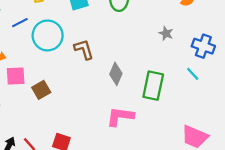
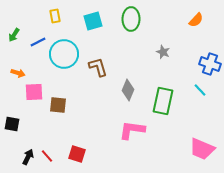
gray star: (166, 33) -> (163, 52), moved
brown square: (41, 90) -> (58, 105), turned 36

